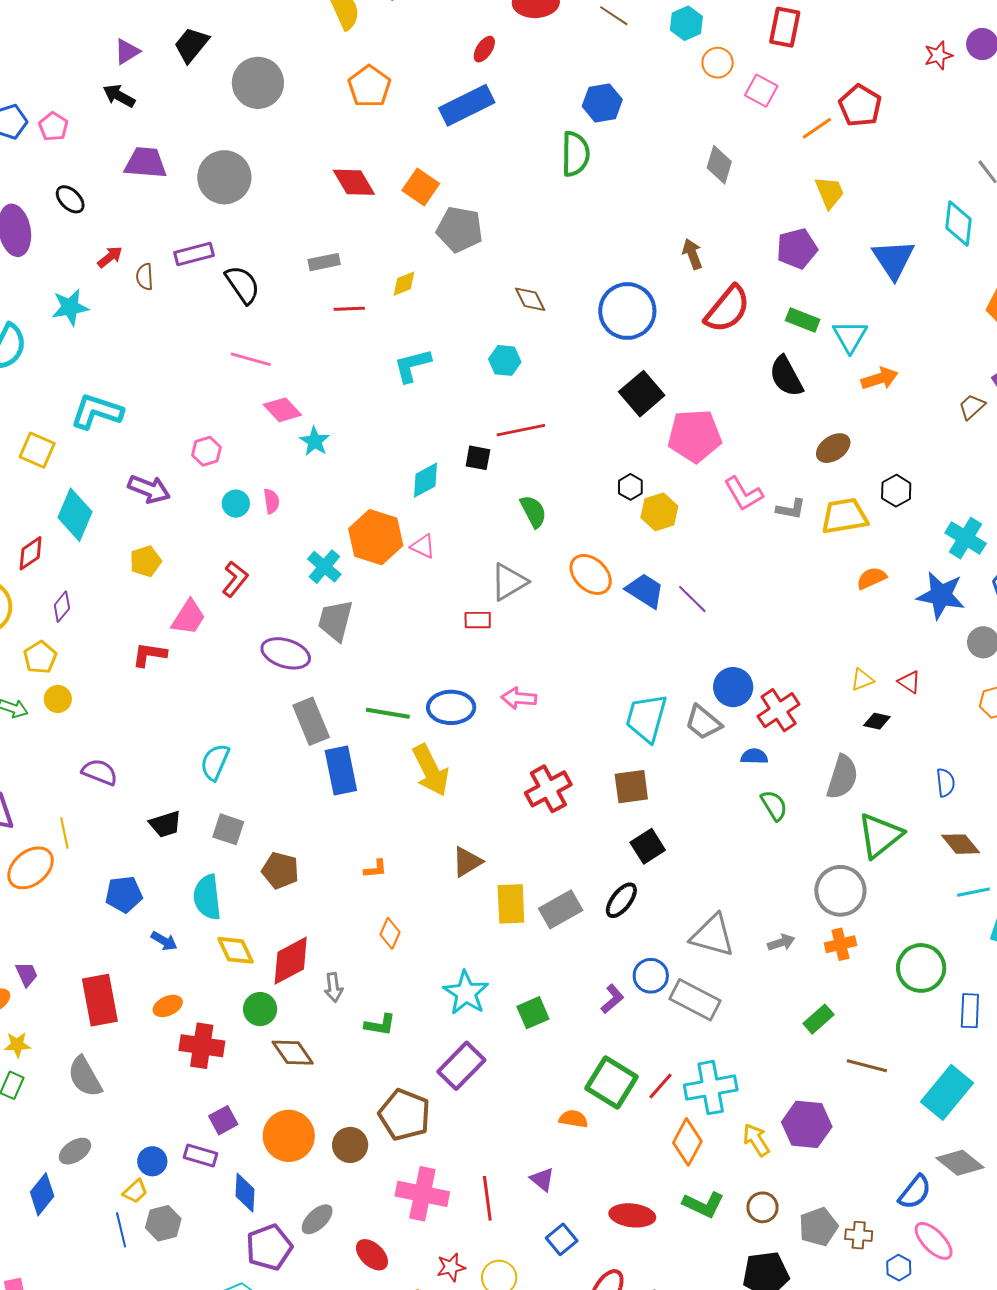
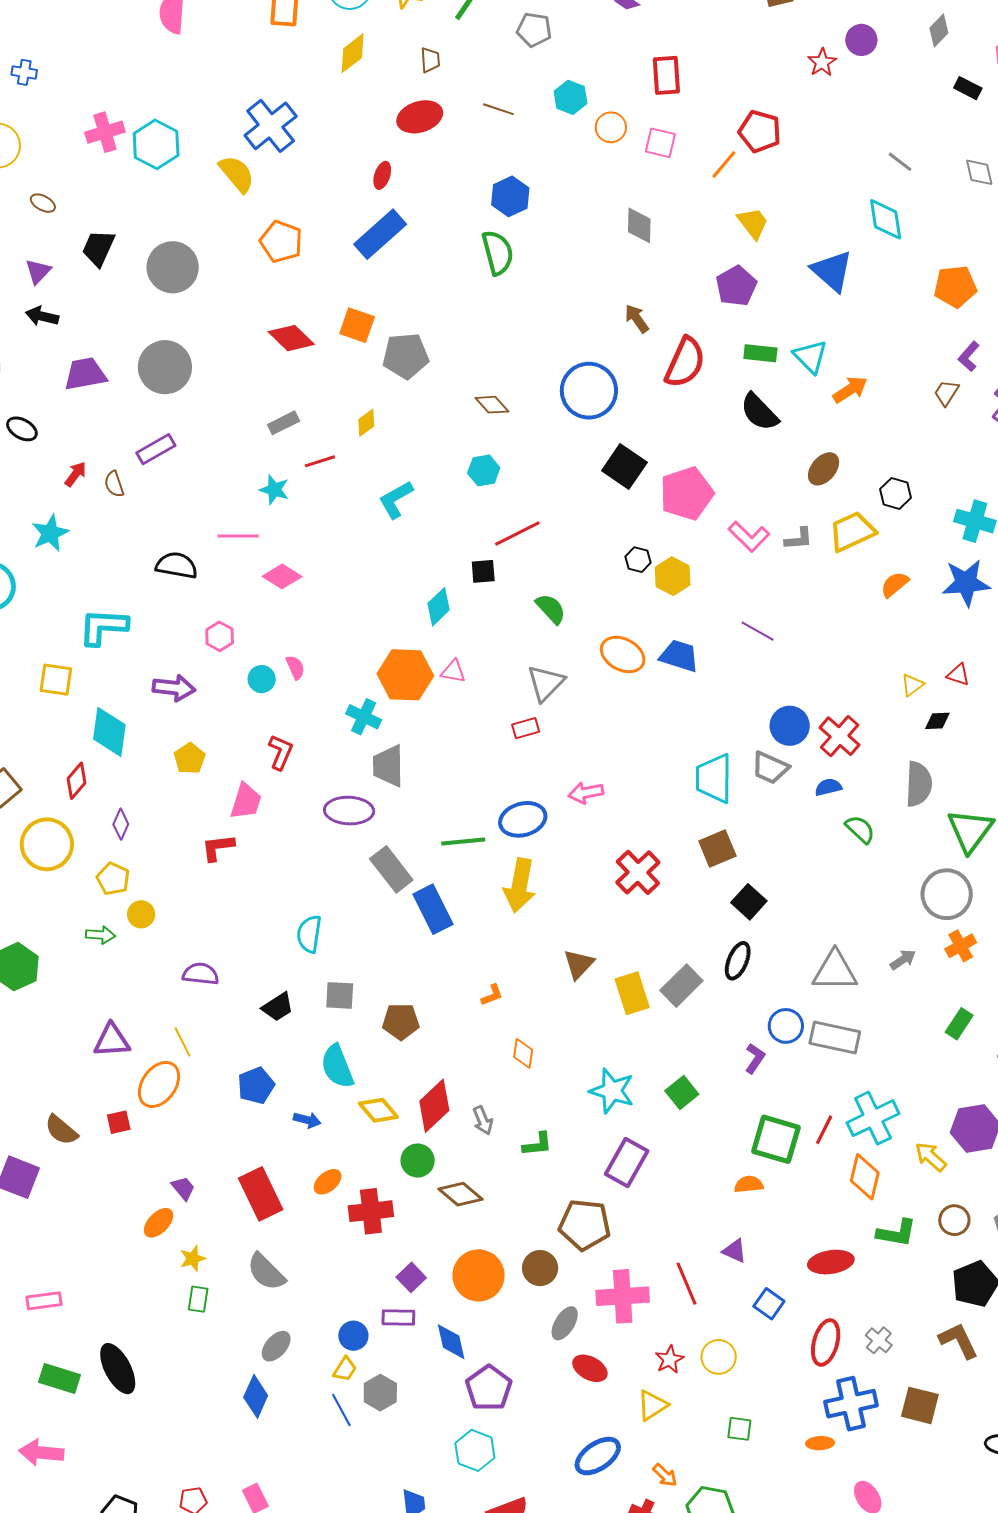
black semicircle: (242, 285) -> (177, 565), moved, turned -30
cyan star: (315, 441) -> (274, 490), moved
purple line: (692, 599) -> (758, 631), moved
yellow arrow: (431, 770) -> (520, 885), turned 52
gray ellipse: (317, 1219) -> (565, 1323), moved

